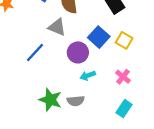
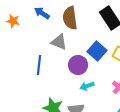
blue line: (35, 52) -> (39, 65), turned -36

